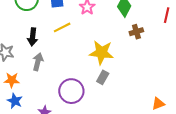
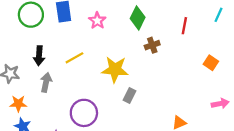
yellow line: (62, 27) -> (74, 58), moved
gray rectangle: (103, 77) -> (129, 96), moved

